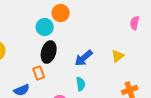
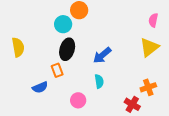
yellow triangle: (118, 56) -> (149, 47), moved, size x1.5

